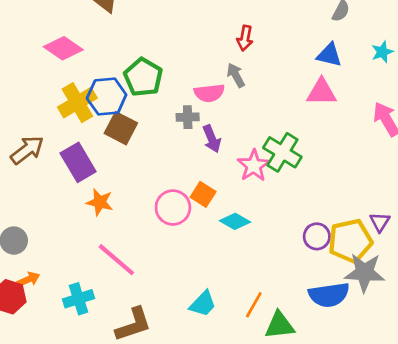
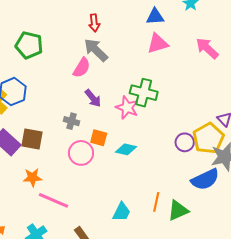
gray arrow: (236, 75) -> (96, 50), size x1.5
green pentagon: (143, 77) -> (29, 45), moved
pink semicircle: (209, 93) -> (82, 68), turned -35
gray cross: (188, 117) -> (71, 121), moved, turned 35
brown square: (121, 128) -> (32, 139), moved
orange star: (100, 202) -> (32, 178), moved

